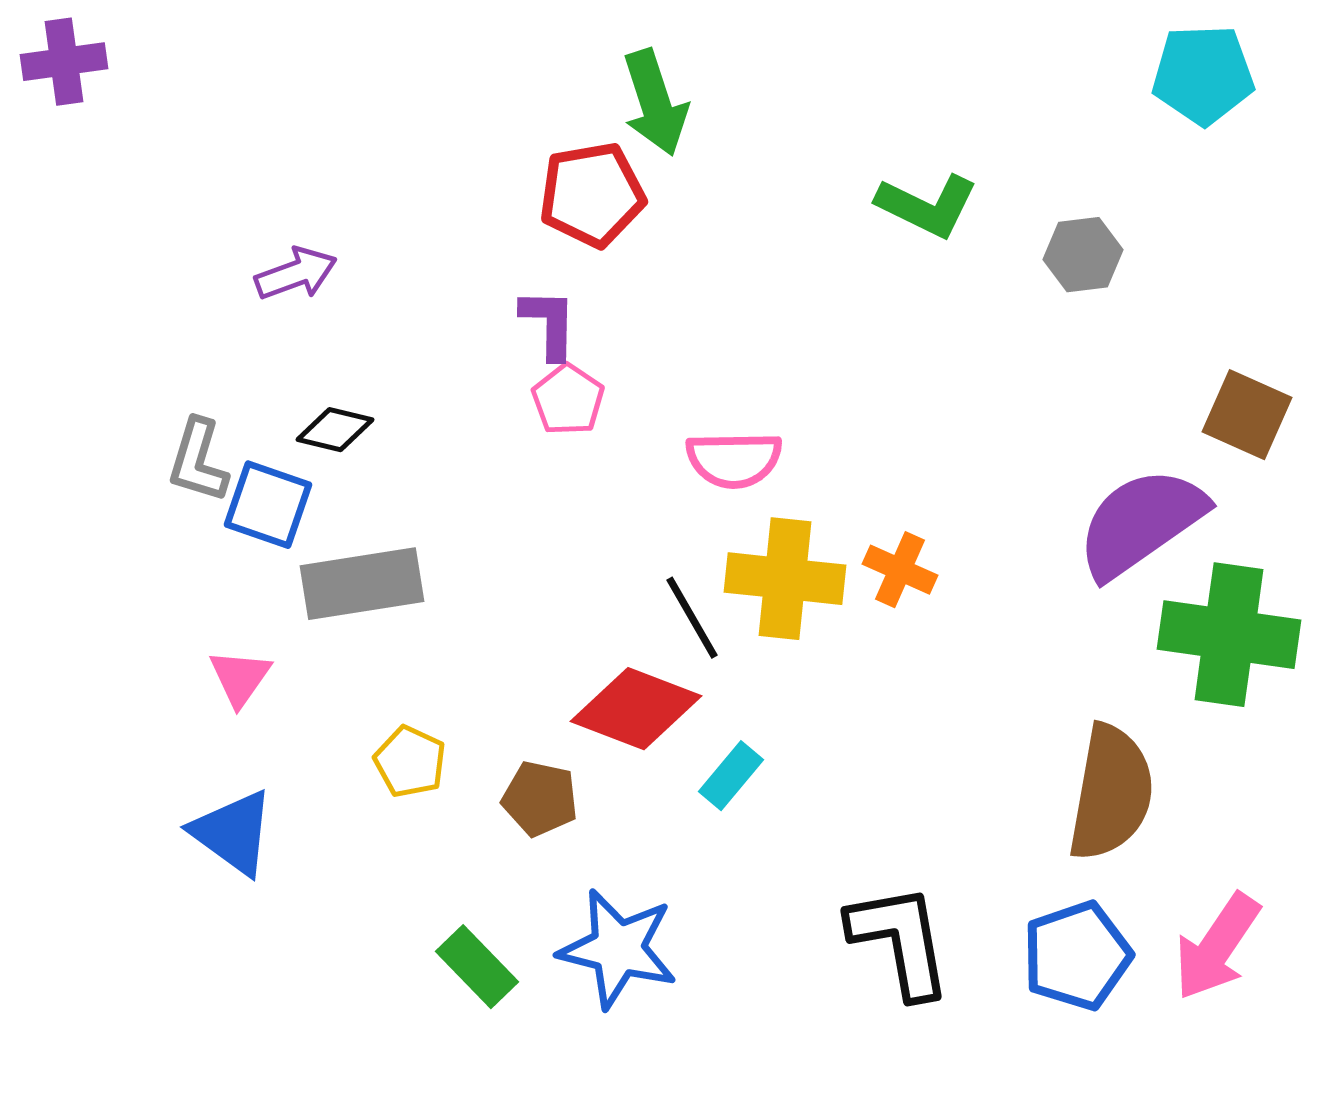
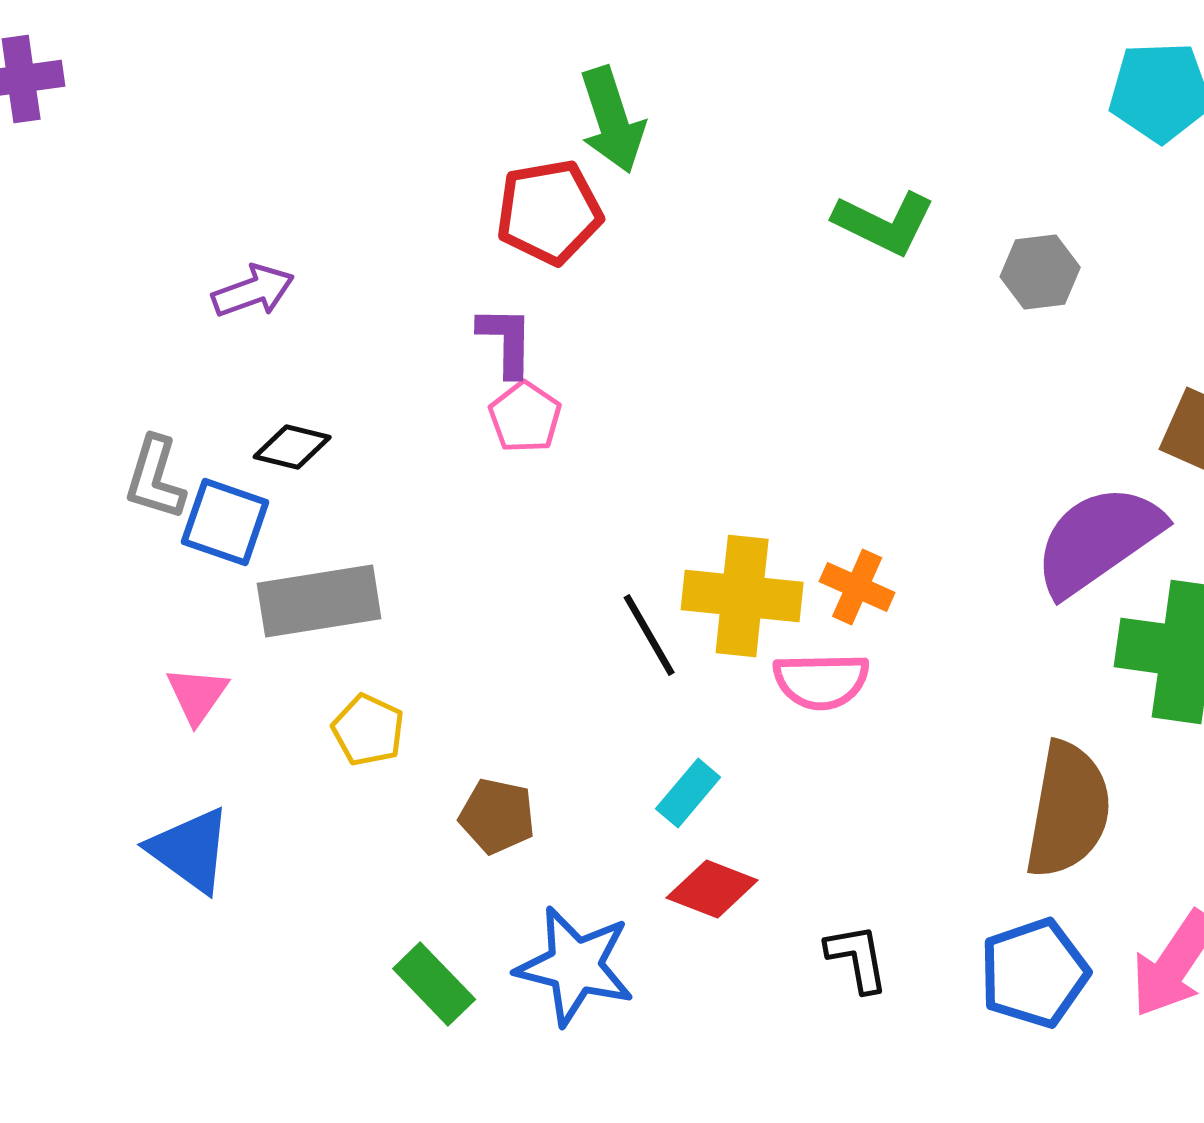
pink semicircle: (734, 460) -> (821, 681), moved
red diamond: (636, 709) -> (712, 889), moved, size x0.7
yellow pentagon: (410, 762) -> (368, 730), moved
black L-shape: (900, 941) -> (857, 958), size x0.6

